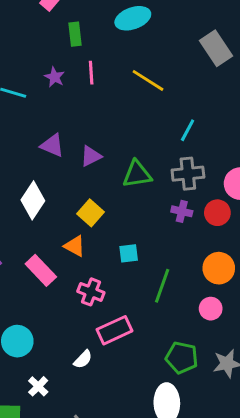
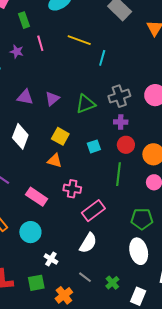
cyan line: (188, 130) -> (102, 58), moved
red circle: (217, 213) -> (126, 145), moved
cyan square: (129, 253) -> (94, 146), moved
pink rectangle: (41, 270) -> (37, 197), moved
white semicircle: (83, 359) -> (88, 243), moved, size x1.5

